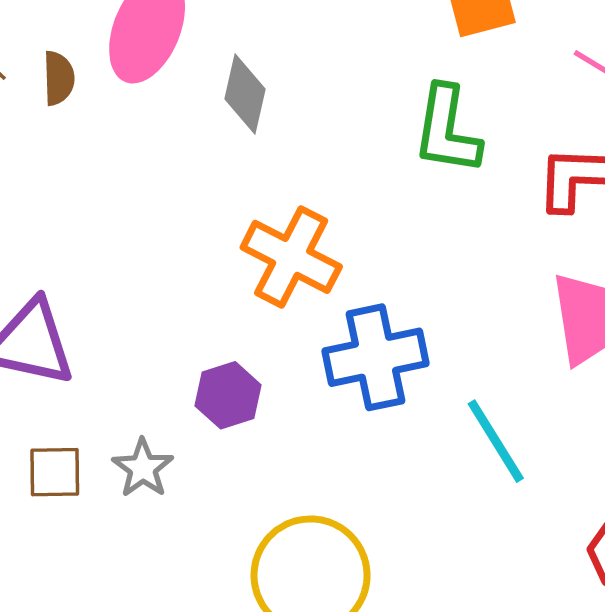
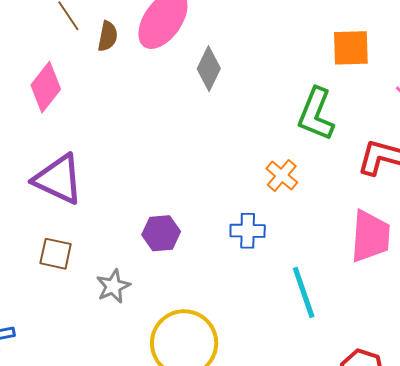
orange cross: (291, 257) -> (282, 176), moved, size x0.6
blue cross: (376, 357) -> (248, 231), size x0.6
gray star: (143, 468) -> (113, 286), moved

